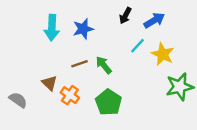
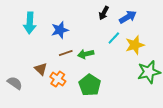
cyan arrow: (52, 28) -> (30, 23), moved
blue star: (83, 29) -> (60, 30), moved
yellow star: (163, 54) -> (135, 45), turned 30
green arrow: (104, 65) -> (86, 54), turned -63

